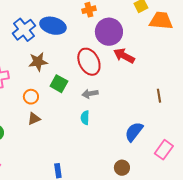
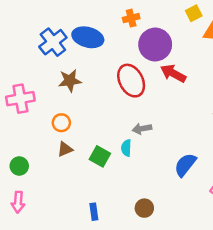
green square: (59, 84) -> (100, 156), moved
gray arrow: (90, 94) -> (142, 129), moved
brown circle: (122, 168) -> (144, 208), moved

